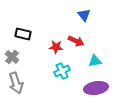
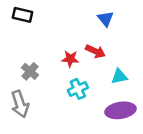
black rectangle: (23, 34) -> (22, 15), moved
gray cross: (12, 57) -> (30, 71), moved

